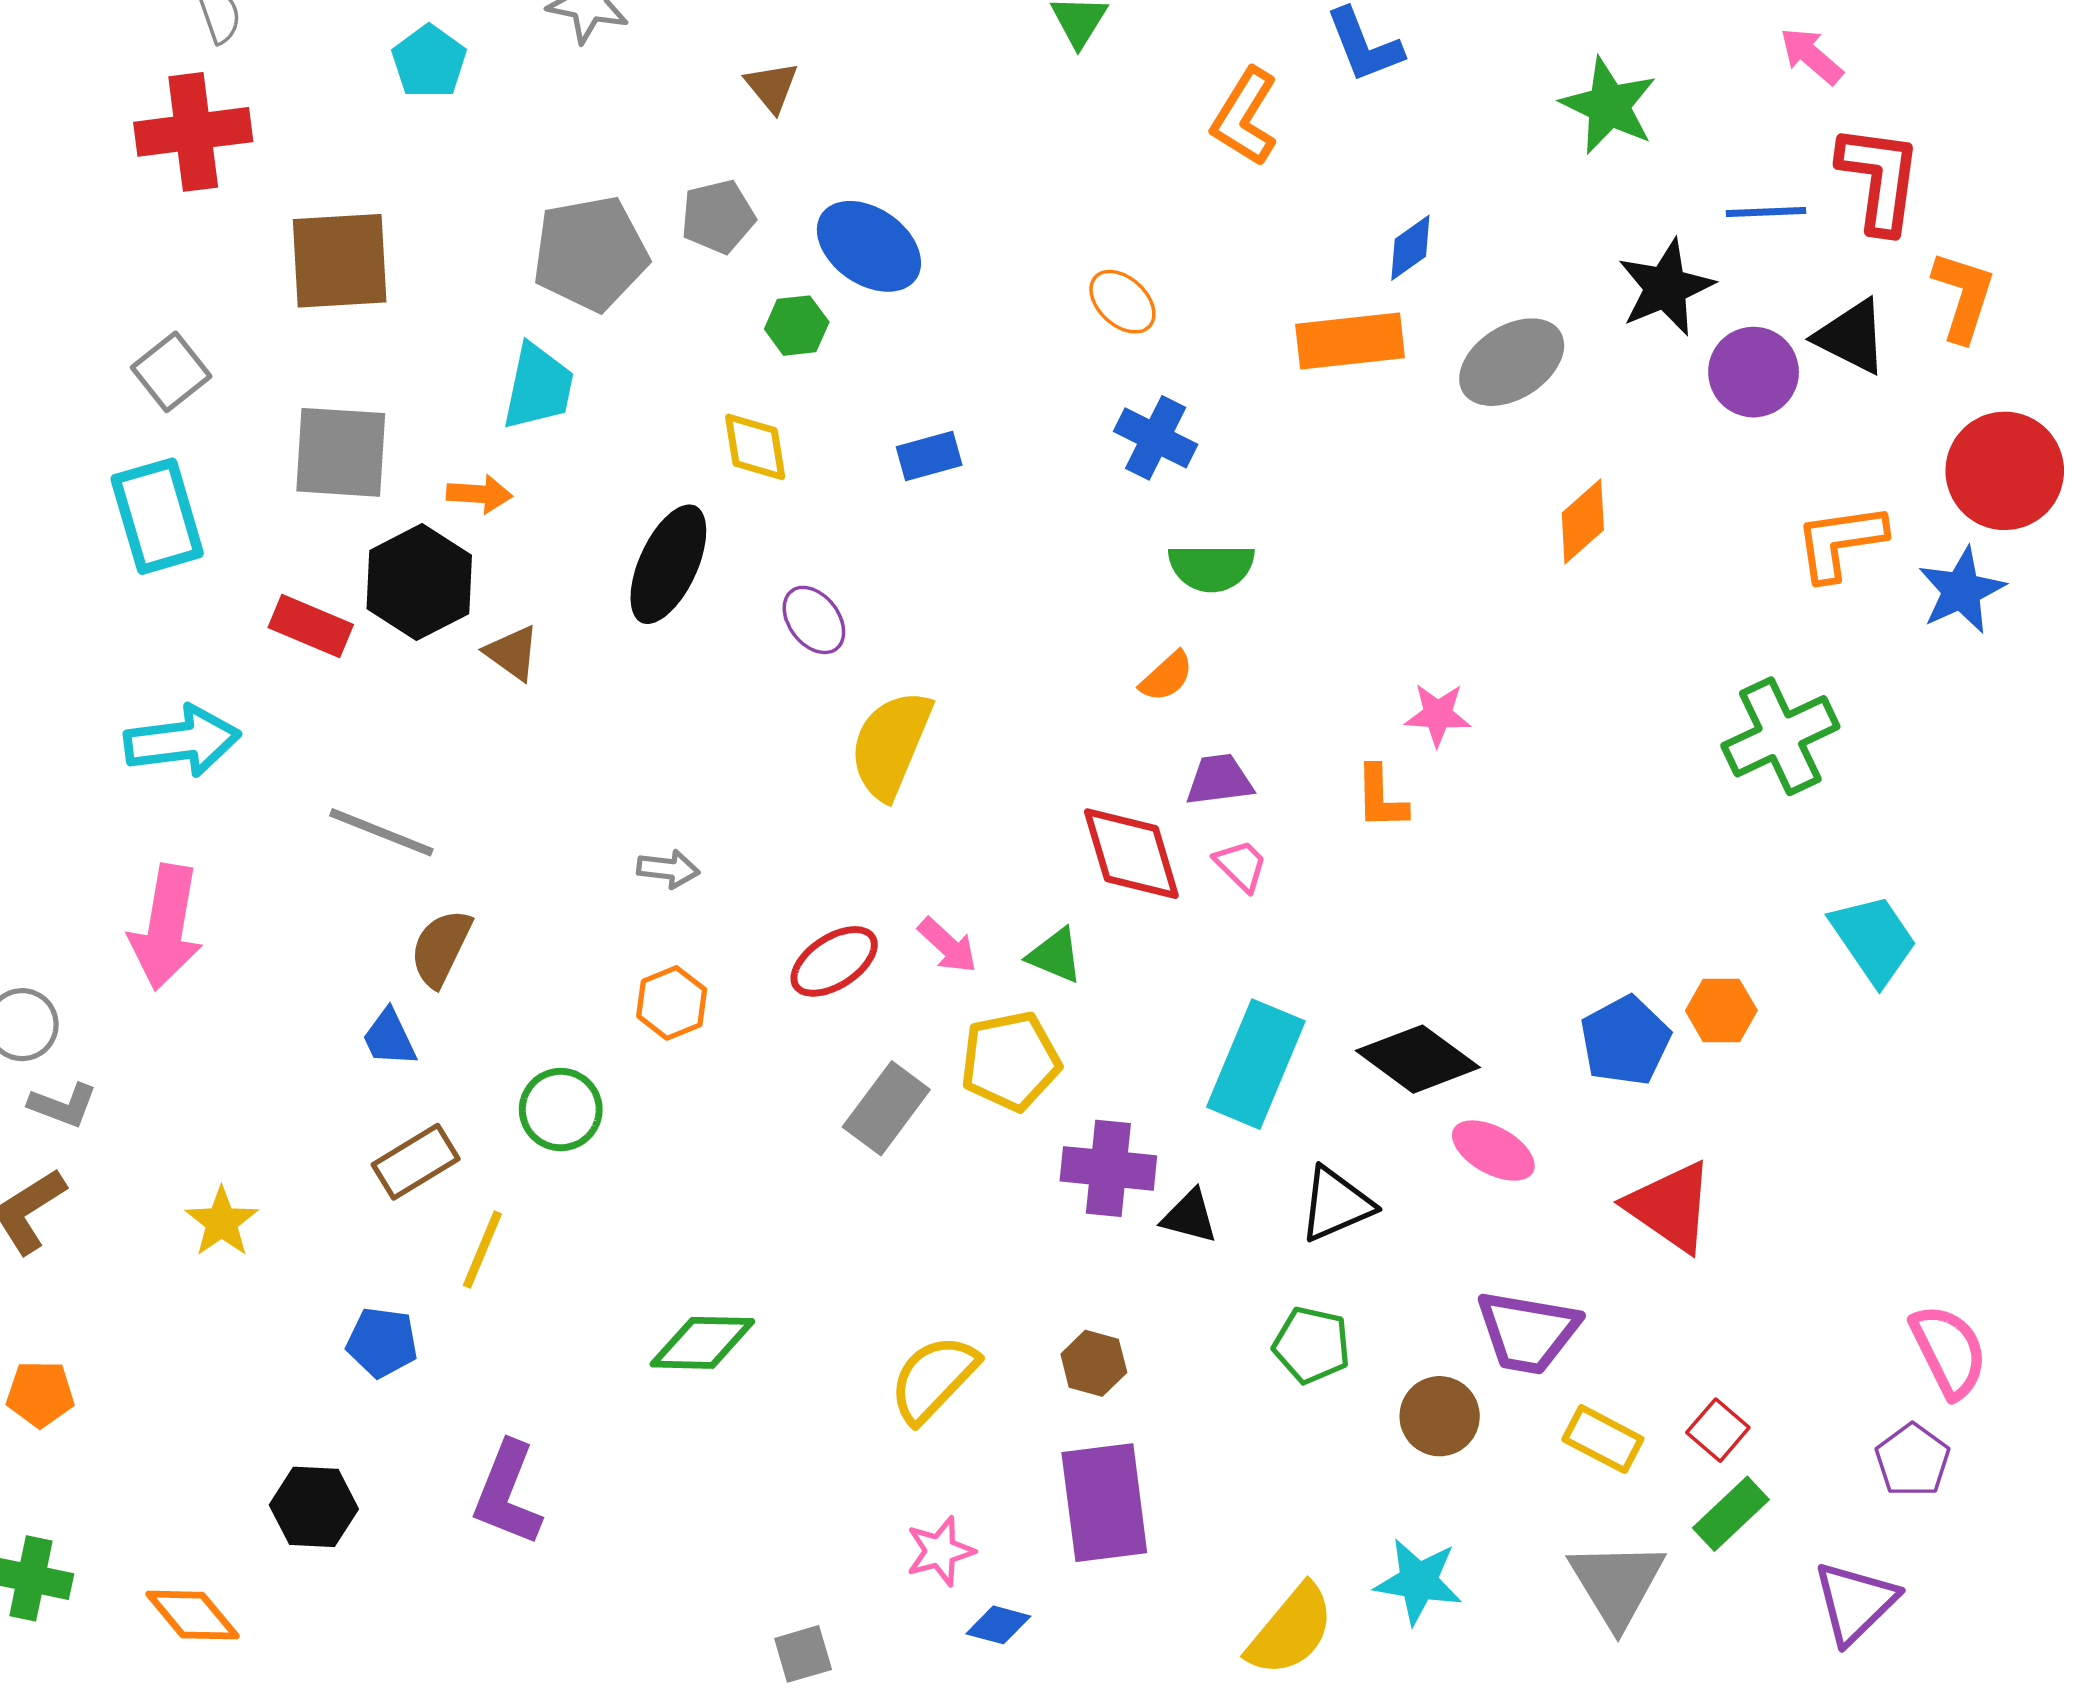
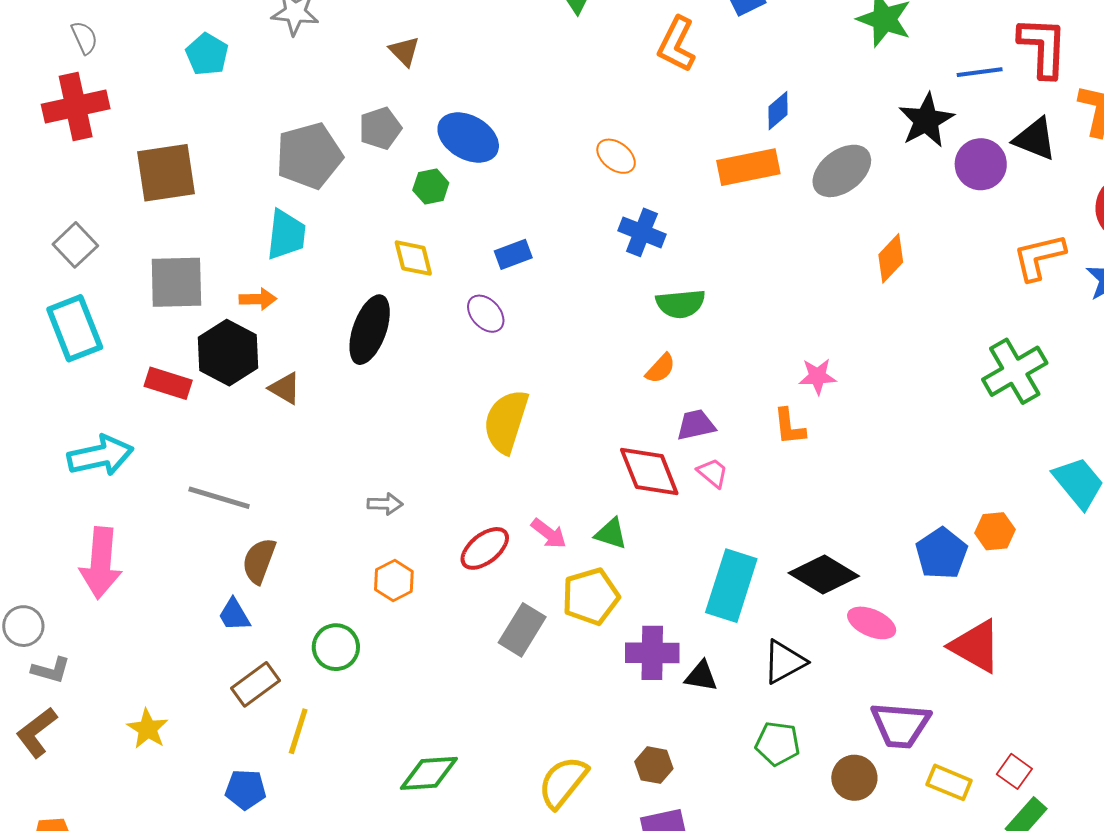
purple ellipse: (814, 620) -> (486, 314), moved

